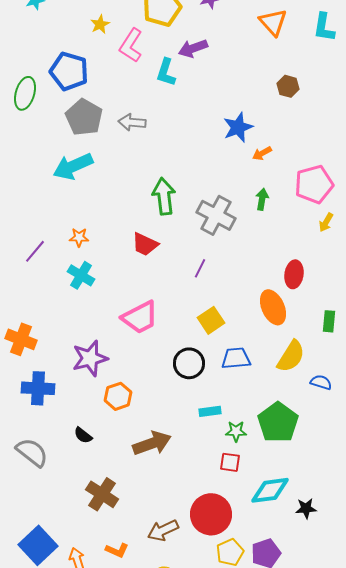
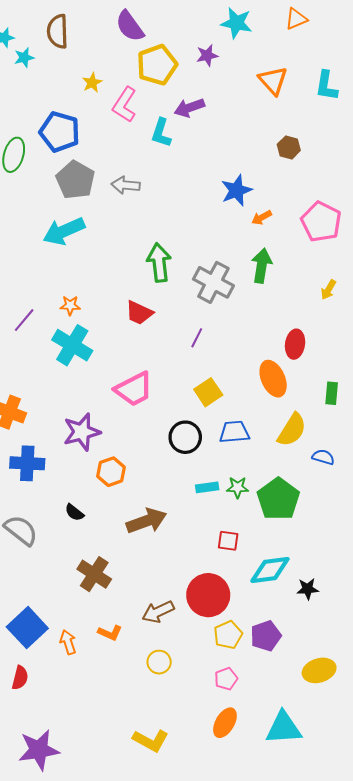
pink pentagon: (314, 184) -> (321, 222), moved, turned -30
green arrow: (262, 199) -> (262, 266), size x1.5
cyan cross: (81, 275) -> (72, 345), size x1.4
green star: (236, 431) -> (238, 487), moved

